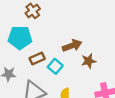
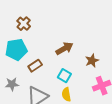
brown star: (89, 61) -> (92, 61), moved
cyan square: (55, 66) -> (64, 76), moved

